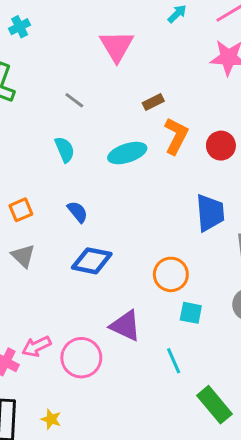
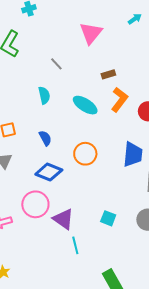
cyan ellipse: (127, 153) -> (85, 105), turned 40
orange circle: (171, 274) -> (85, 154), moved
pink circle: (81, 358) -> (35, 204), moved
cyan line: (174, 361) -> (75, 245), moved

